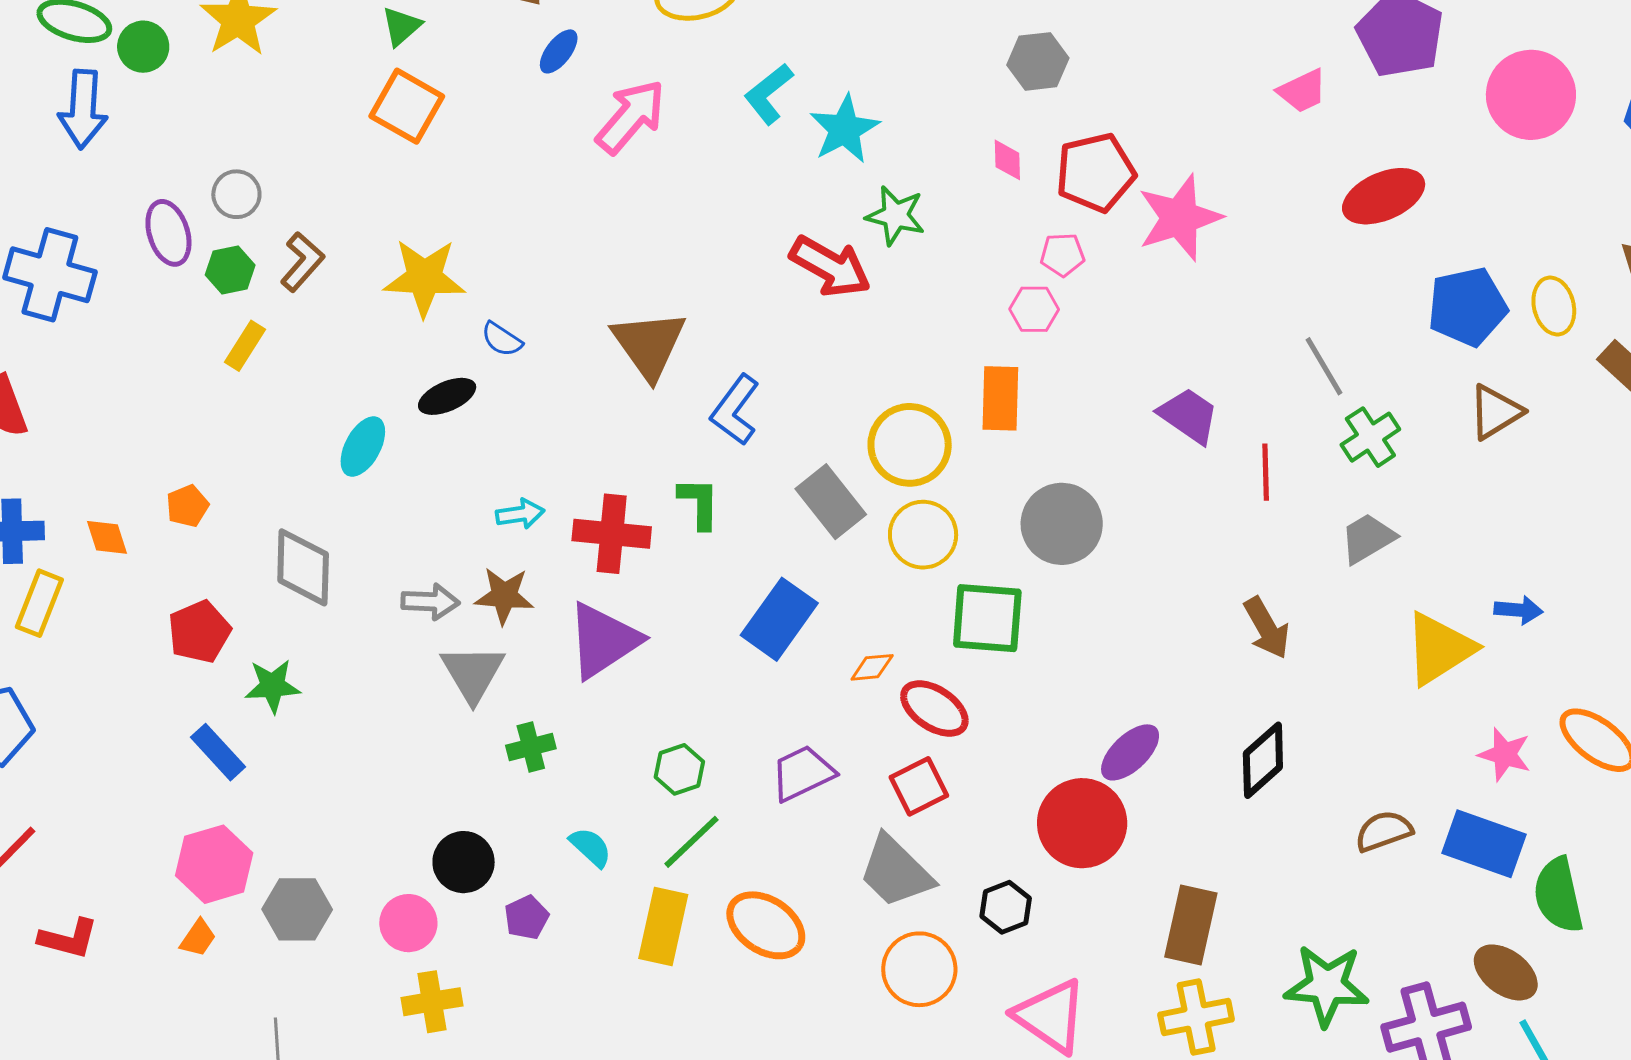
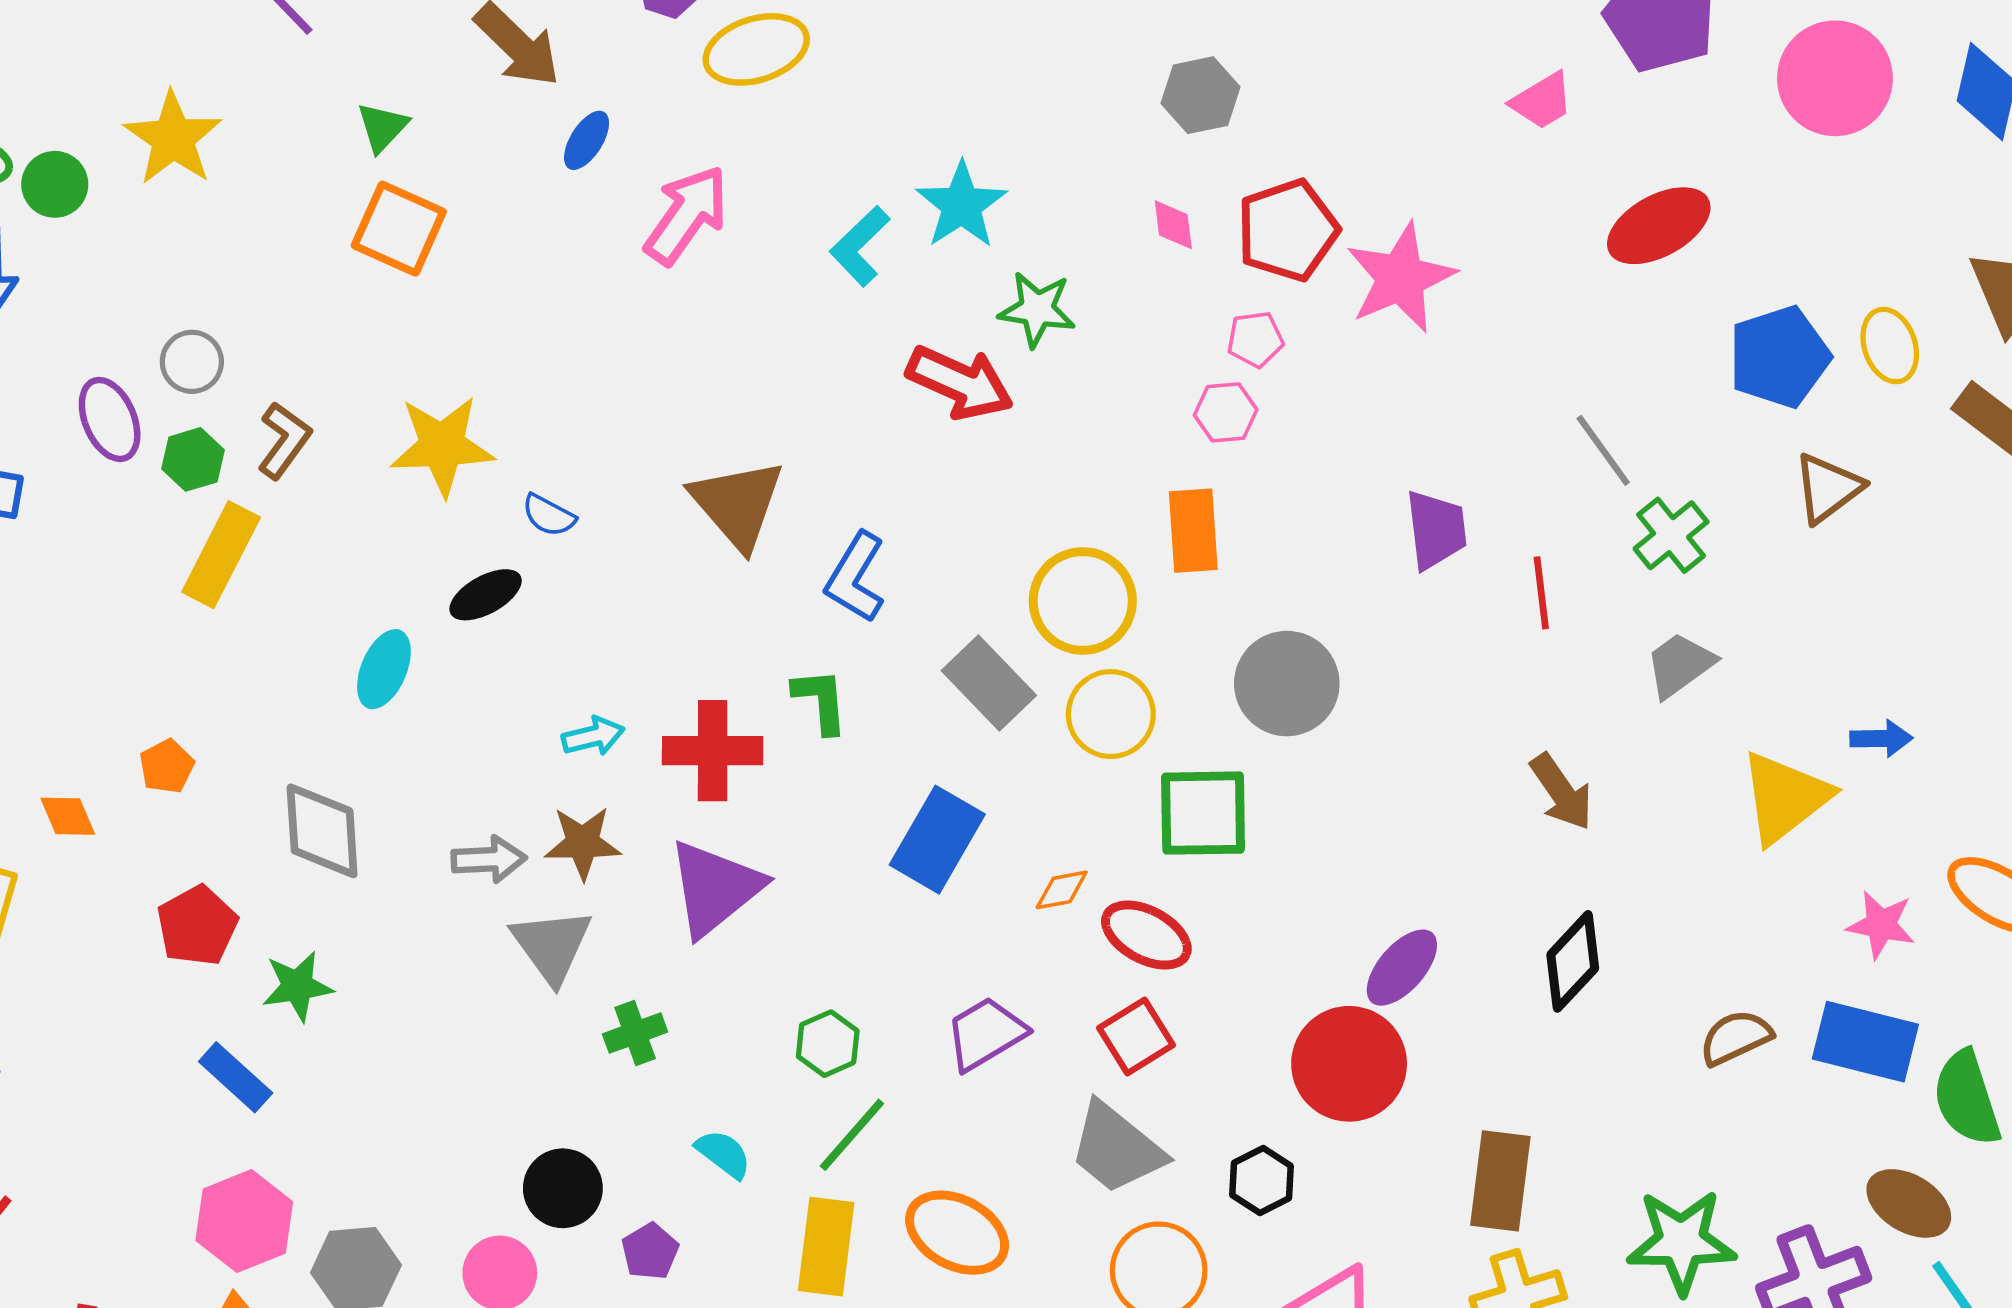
cyan L-shape: (769, 94) -> (860, 246), moved
yellow rectangle: (245, 346) -> (221, 555), size x1.6
purple trapezoid: (1189, 416) -> (1436, 530), turned 54

